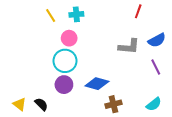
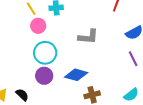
pink circle: (69, 38) -> (38, 26), moved
gray L-shape: (129, 46) -> (88, 37), moved

